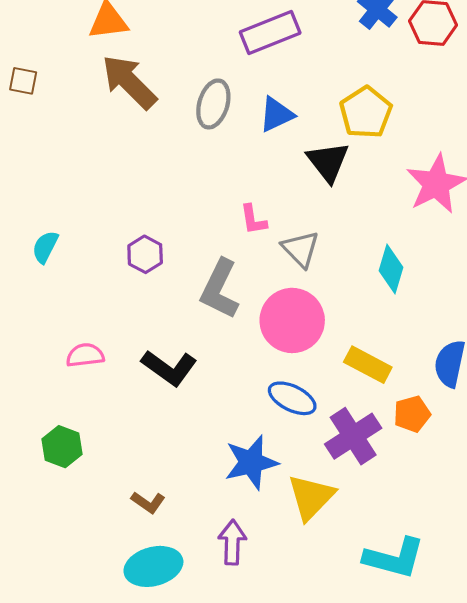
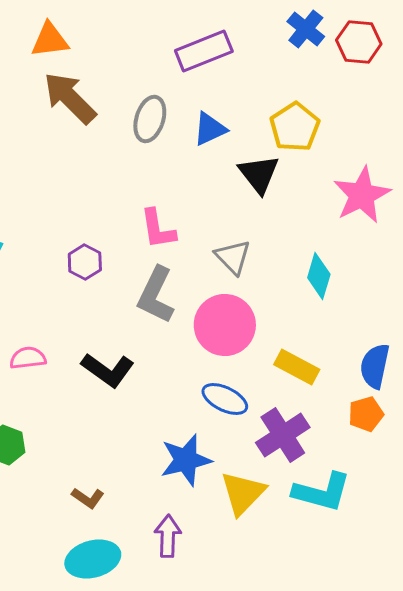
pink L-shape: (253, 220) -> (158, 229), moved, size x1.4
orange pentagon: (412, 414) -> (366, 414), moved
cyan L-shape: (394, 558) -> (322, 492), moved

